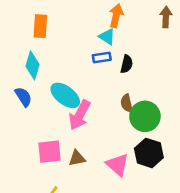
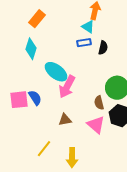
orange rectangle: (40, 26) -> (37, 19), turned 36
blue semicircle: (23, 97) -> (35, 98), moved
brown semicircle: (127, 103) -> (99, 103), moved
pink square: (50, 152) -> (19, 100), moved

